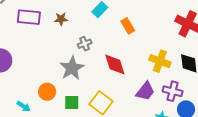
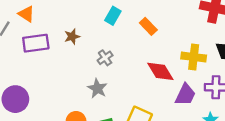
red diamond: (115, 64) -> (160, 71), moved
gray star: (72, 68) -> (97, 88), size x0.7

